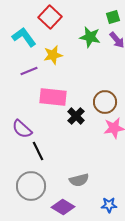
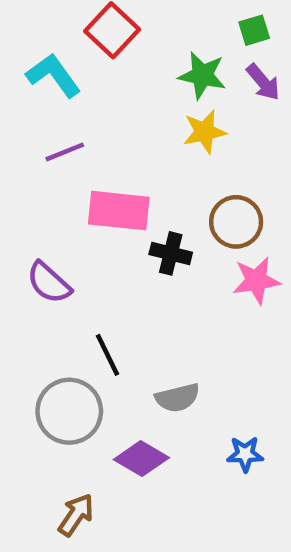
yellow star: (53, 55) -> (205, 132), moved
black cross: (76, 116) -> (171, 253), turned -30
black line: (38, 151) -> (108, 355), moved

